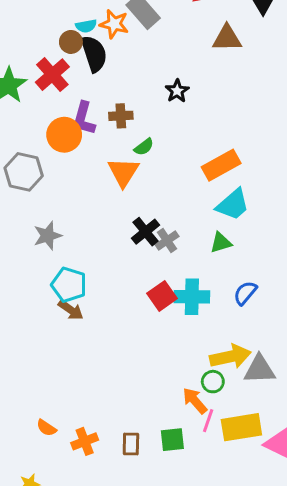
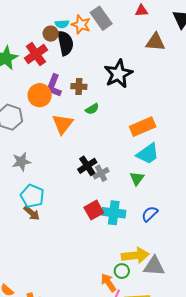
black star: (177, 91) -> (118, 74), size x1.8
orange triangle: (123, 172) -> (63, 124), moved
green triangle: (221, 243) -> (137, 178), turned -42

